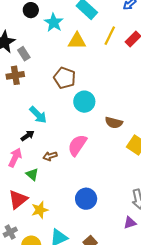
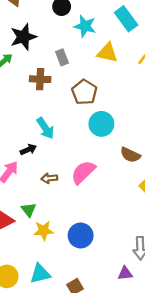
cyan star: (54, 23) -> (85, 26), turned -30
gray rectangle: (24, 54) -> (62, 57), moved
brown cross: (15, 75) -> (40, 79), moved
green triangle: (32, 174) -> (29, 210), moved
yellow star: (40, 210) -> (44, 231), moved

